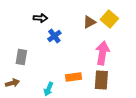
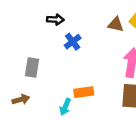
brown triangle: (89, 22) -> (116, 24), turned 40
orange rectangle: (73, 77) -> (84, 92), moved

